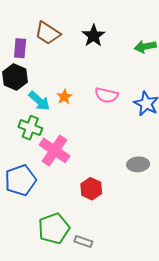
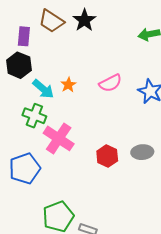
black star: (94, 36) -> (84, 20), moved
pink semicircle: (106, 95) -> (110, 83), turned -40
red hexagon: (91, 189) -> (107, 156), moved

